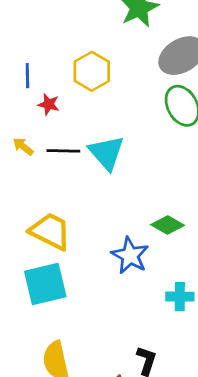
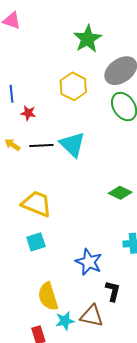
yellow hexagon: (92, 71) -> (73, 86), moved
blue star: (130, 255) -> (89, 262), moved
cyan square: (45, 284) -> (36, 242), size x0.6

